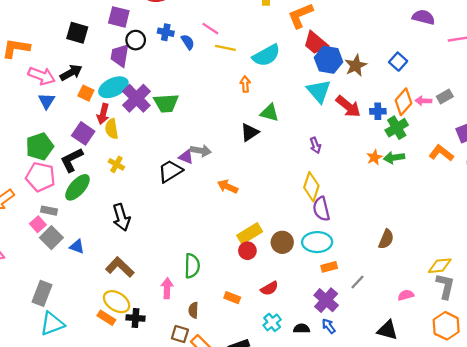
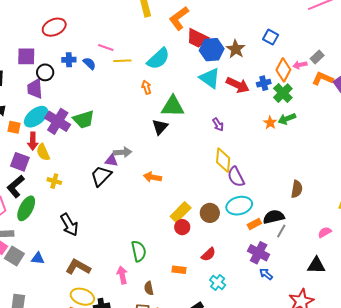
green triangle: (270, 113) -> (173, 106), size x1.4
orange L-shape: (441, 153) -> (323, 79), moved
black semicircle: (302, 328) -> (274, 217), moved, size x1.5

